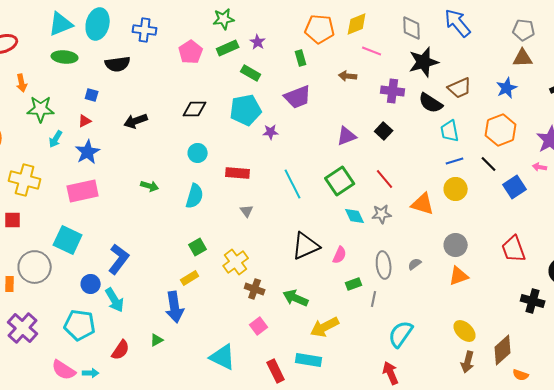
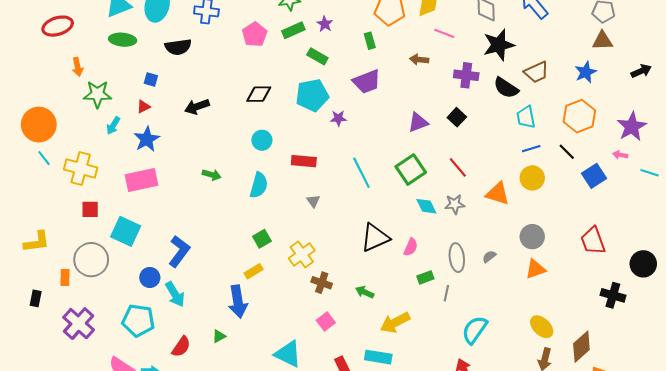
red square: (13, 220) -> (90, 209), moved
green arrow: (296, 298) -> (365, 292), size x0.7

